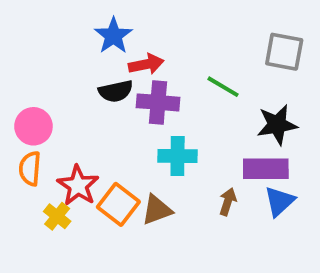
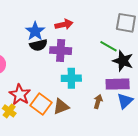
blue star: (113, 36) -> (35, 31), moved
red arrow: (146, 64) -> (64, 24), moved
green line: (223, 87) -> (109, 46), moved
black star: (277, 125) -> (123, 61), turned 30

